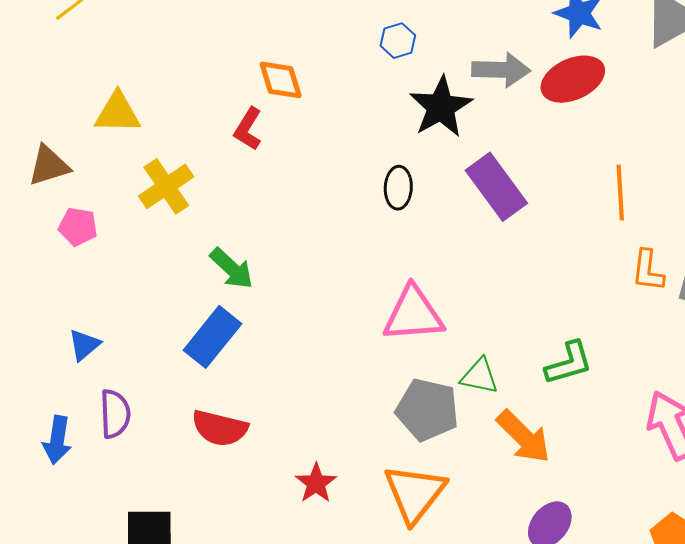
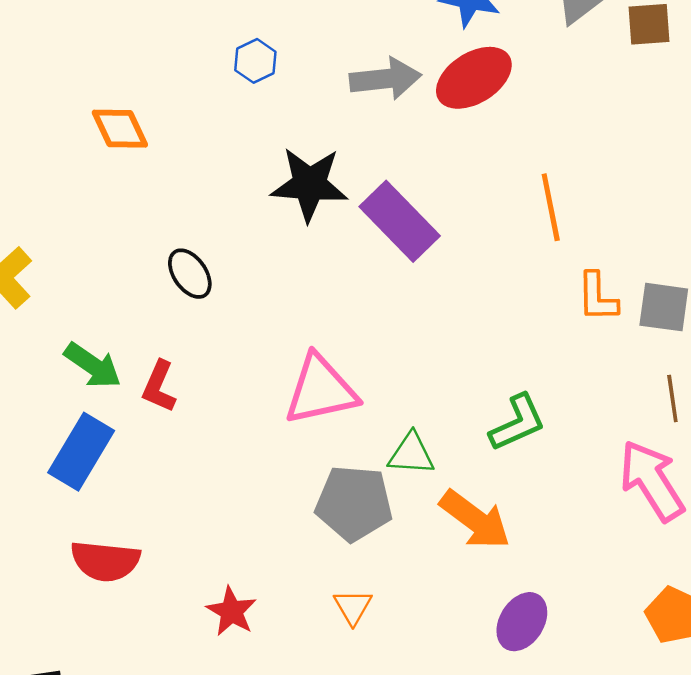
black star: (441, 107) -> (309, 184), moved, turned -30
red L-shape: (248, 129) -> (159, 387), moved
black ellipse: (398, 188) -> (190, 274), moved, turned -30
orange triangle: (415, 493) -> (353, 607), size x0.5

